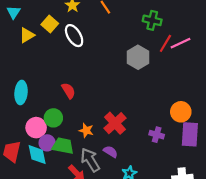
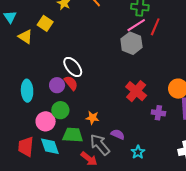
yellow triangle: (27, 35) -> (25, 37), turned -49
white ellipse: (74, 36) -> (73, 67), moved
pink line: (181, 43) -> (136, 25), moved
red cross: (115, 123) -> (136, 91), moved
purple circle: (47, 143) -> (57, 85), moved

